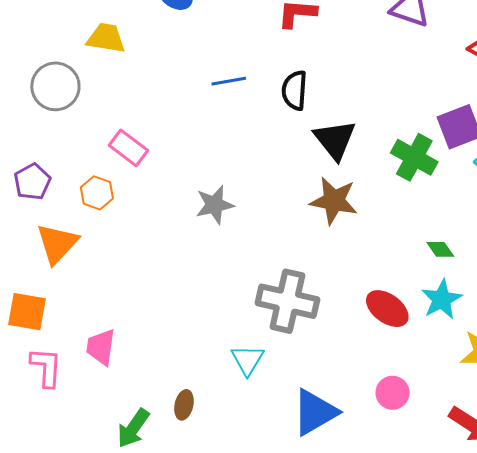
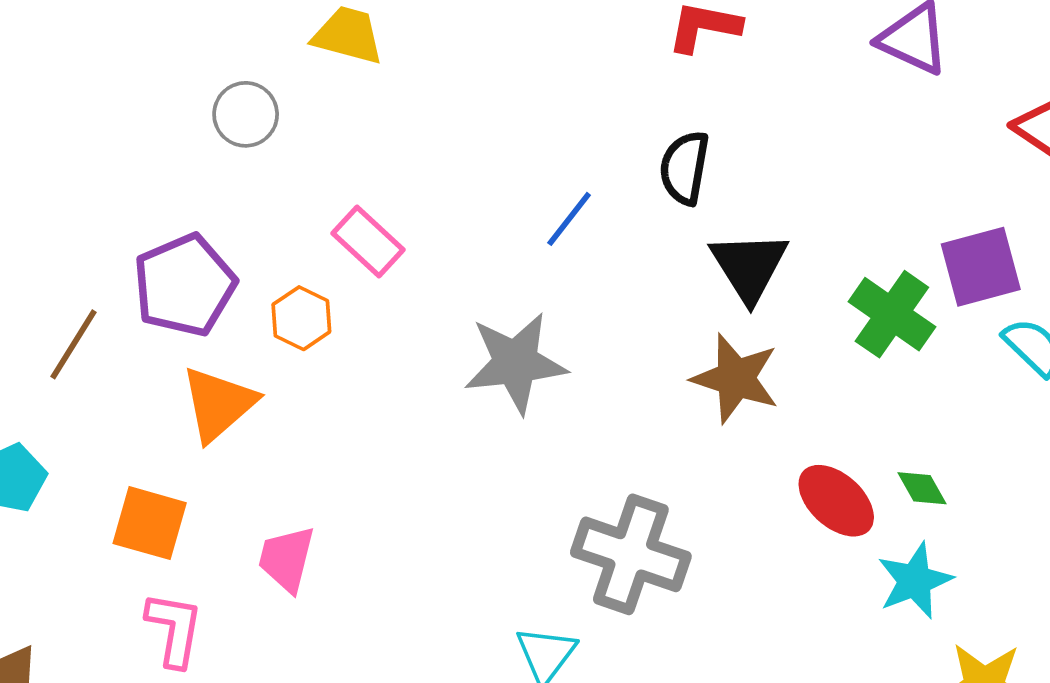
blue line: (229, 81) -> (569, 219), moved, turned -48
gray circle: (55, 86) -> (246, 114), size x0.7
purple pentagon: (32, 182) -> (185, 285), size x1.5
gray star: (215, 205) -> (515, 363), size x1.4
red ellipse: (387, 309) -> (836, 501), moved
pink trapezoid: (101, 347) -> (287, 559), moved

